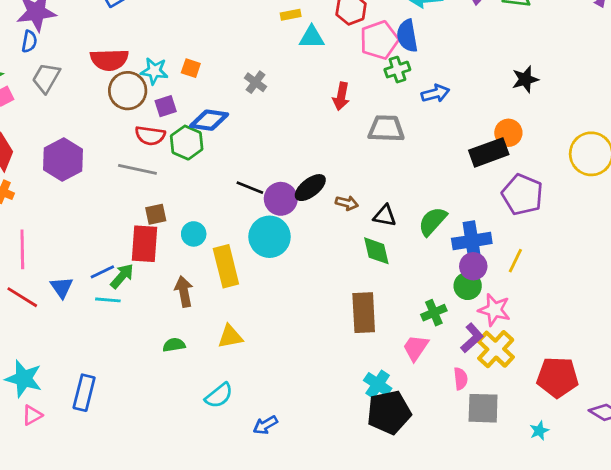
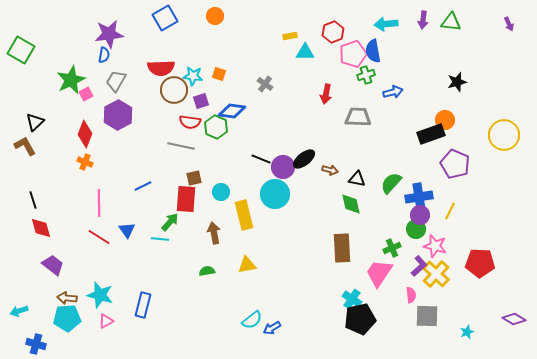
purple hexagon: (63, 159) -> (118, 115), moved
blue line: (102, 272) -> (143, 186), moved
pink trapezoid: (416, 348) -> (379, 273), size x1.4
red pentagon: (558, 377) -> (480, 263), moved
cyan semicircle: (219, 396) -> (252, 320), moved

